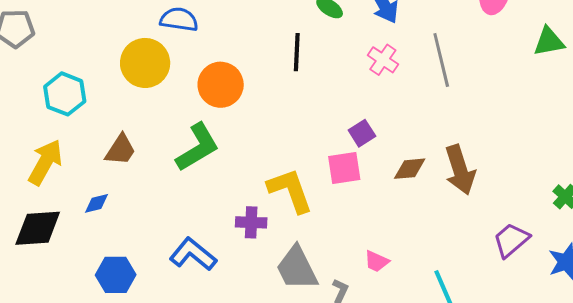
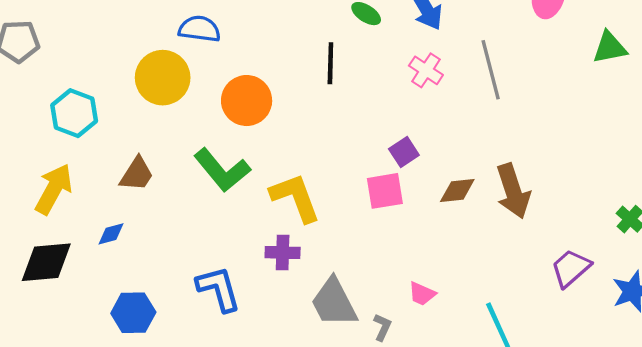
green L-shape: (198, 147) -> (222, 170), turned 82
yellow L-shape: (290, 190) -> (295, 198), moved
blue L-shape: (193, 254) -> (219, 289), turned 36

